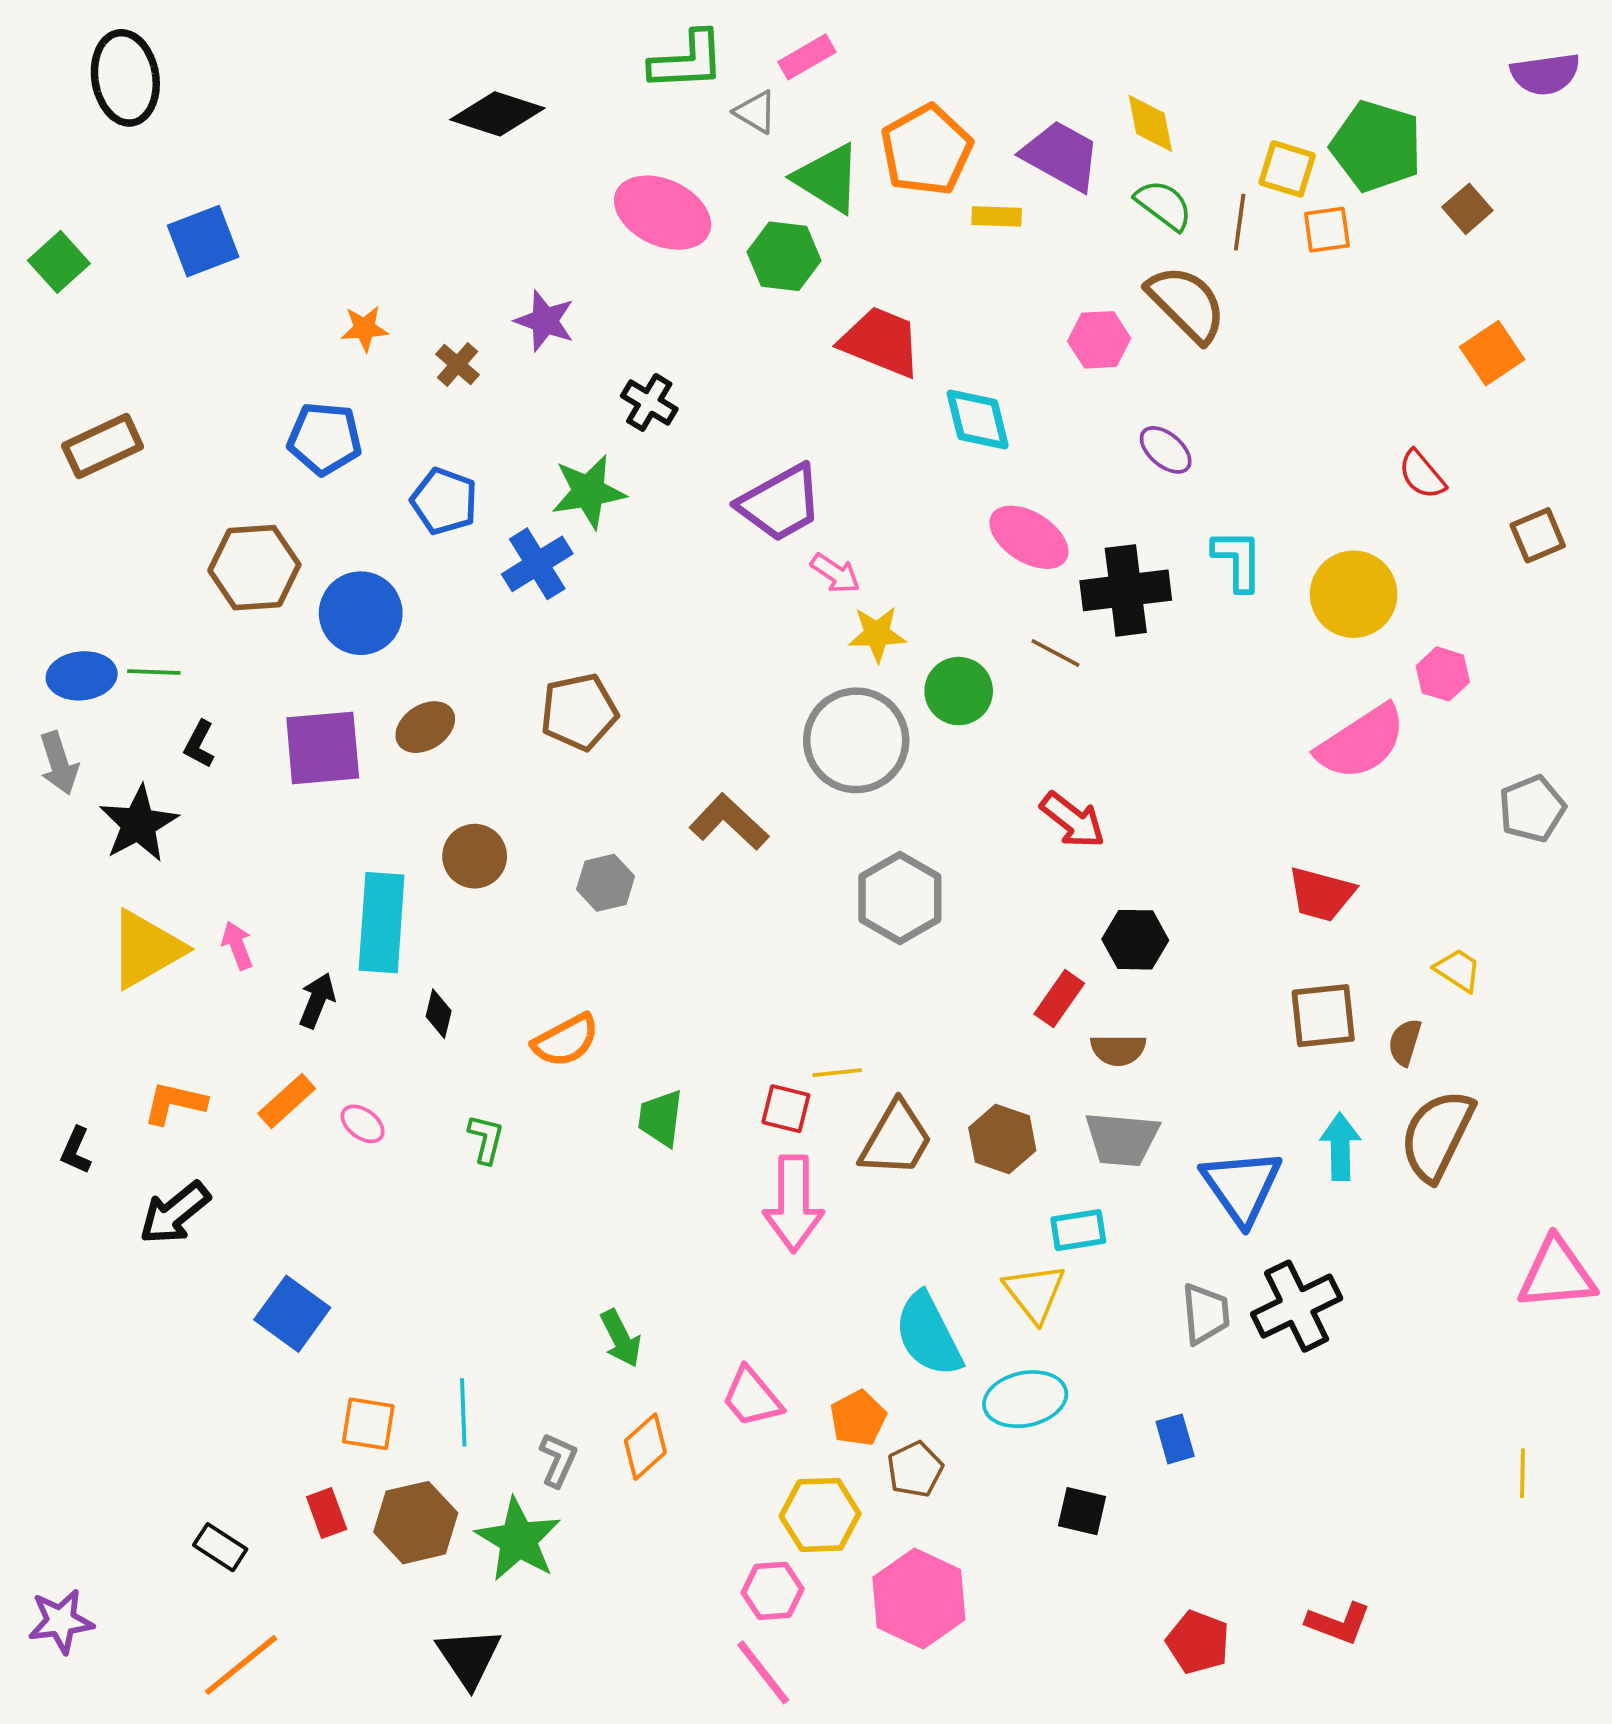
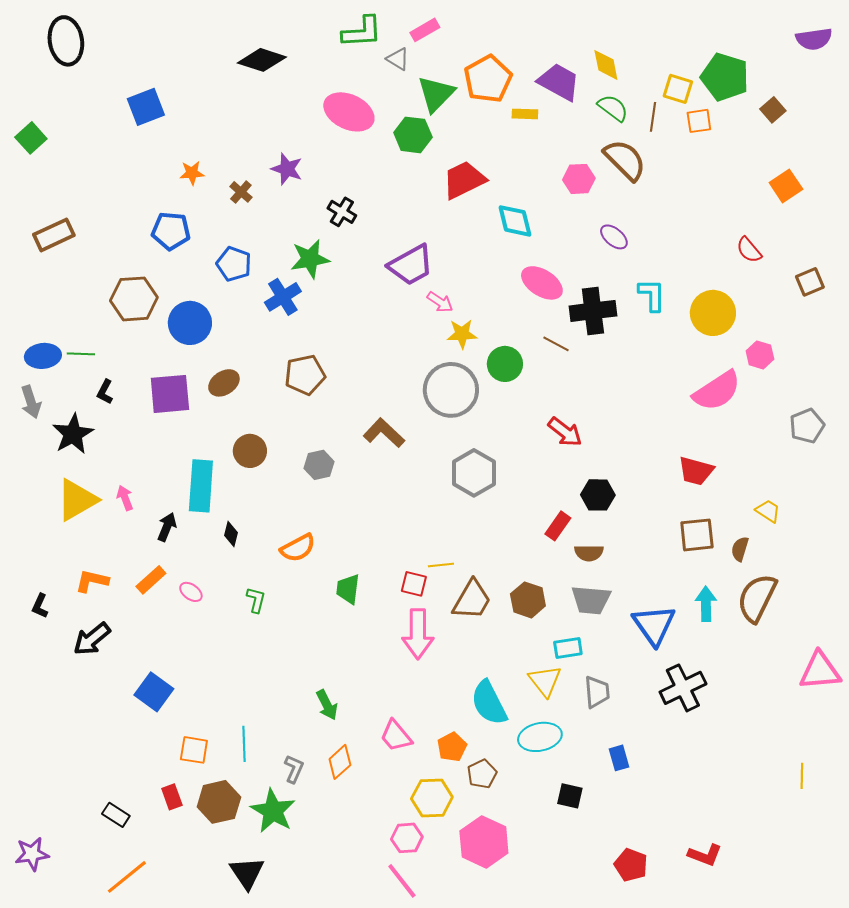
green triangle: (828, 178) -> (436, 94), turned 42
blue square: (203, 241) -> (146, 107), moved
red trapezoid: (881, 342) -> (464, 180), turned -48
gray trapezoid: (1205, 1314) -> (597, 692), moved

